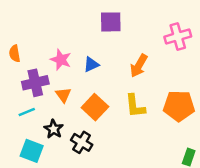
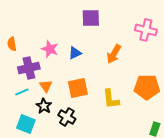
pink cross: (178, 37) -> (146, 30), turned 30
orange triangle: (63, 95) -> (46, 86), moved
yellow L-shape: (135, 106) -> (111, 99), moved
orange square: (95, 107) -> (78, 88), turned 35

